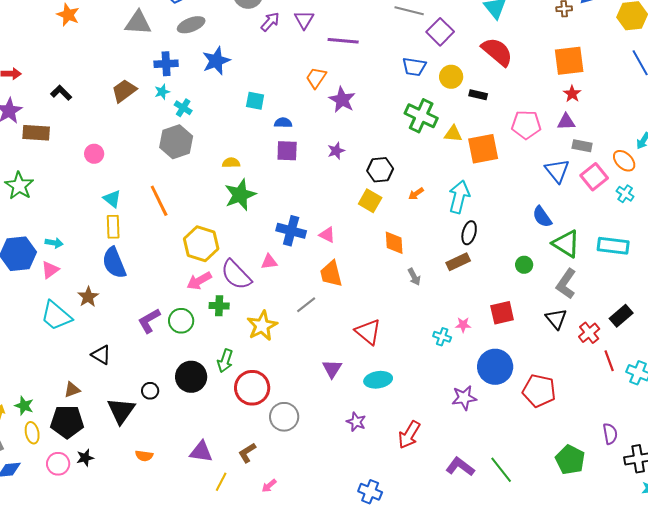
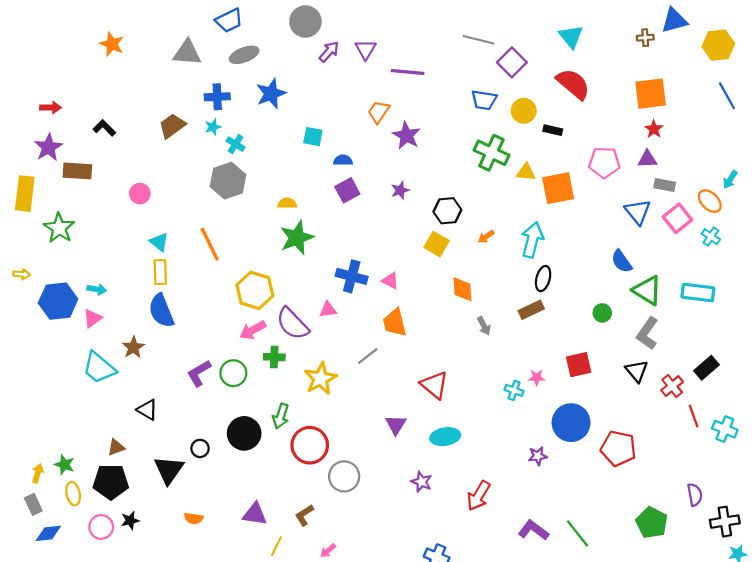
purple square: (287, 151) -> (347, 190), turned -30
purple star: (464, 398) -> (538, 456), size x0.7

